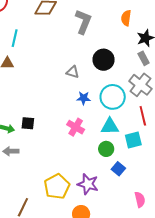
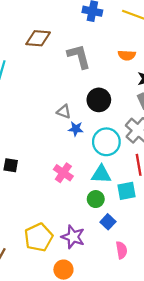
orange semicircle: (126, 18) -> (127, 55), turned -98
gray L-shape: (83, 22) -> (79, 56), turned -40
blue star: (84, 98) -> (76, 129), moved
pink semicircle: (140, 200) -> (121, 250), moved

